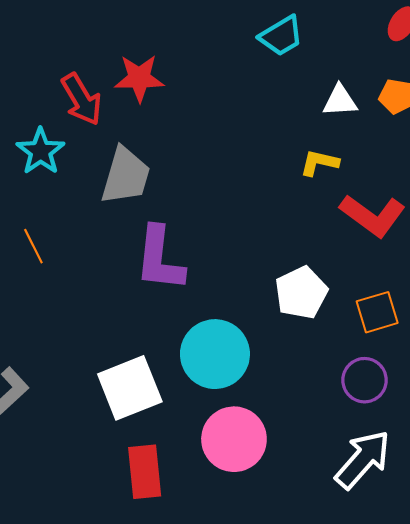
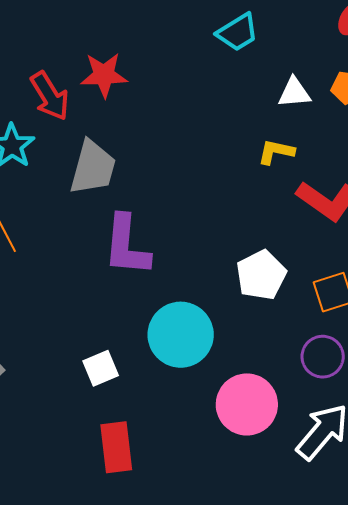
white square: (130, 388) -> (101, 368), size x0.6
pink circle: (234, 439) -> (247, 404), moved

